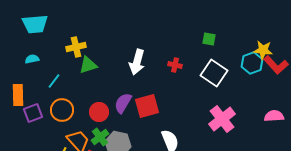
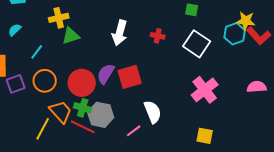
cyan semicircle: (32, 59) -> (15, 30), turned -32
red circle: (99, 112) -> (82, 83), size x1.4
green cross: (100, 137) -> (83, 108), turned -36

